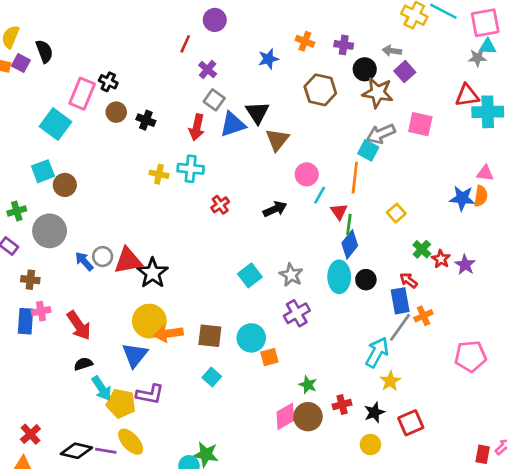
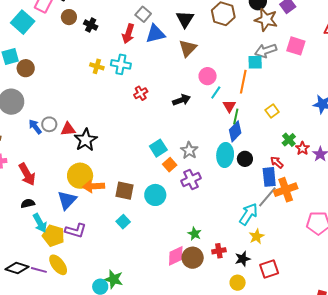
black triangle: (257, 113) -> (185, 19), moved
cyan square: (368, 150) -> (255, 62), turned -35
red triangle: (128, 261) -> (68, 129), size x0.7
orange cross: (423, 316) -> (286, 190), size x1.6
orange square: (269, 357) -> (170, 165), moved, turned -32

